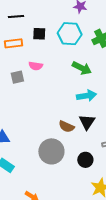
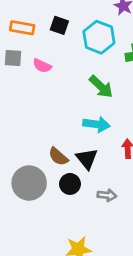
gray square: (17, 77) -> (13, 58), moved
black triangle: (87, 122) -> (87, 159), turned -30
black circle: (85, 160) -> (70, 184), moved

